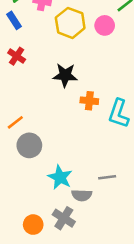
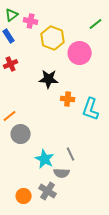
pink circle: (105, 25) -> (80, 53), moved, size x1.5
red cross: (17, 56) -> (11, 64), turned 32
gray line: (107, 177) -> (71, 154), moved, turned 72

